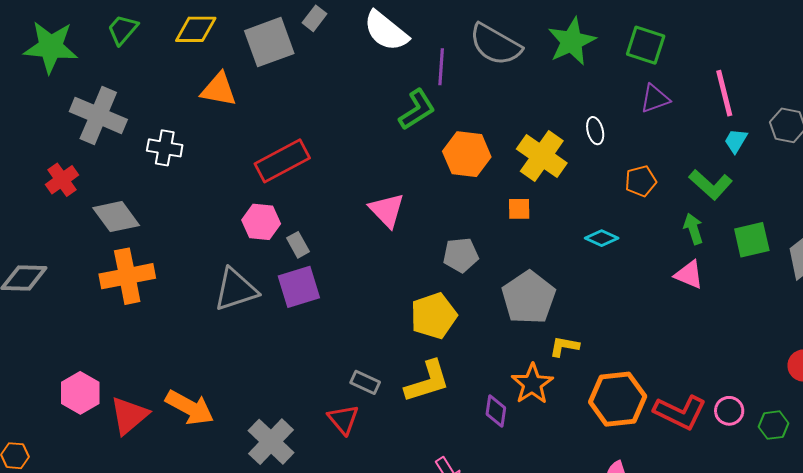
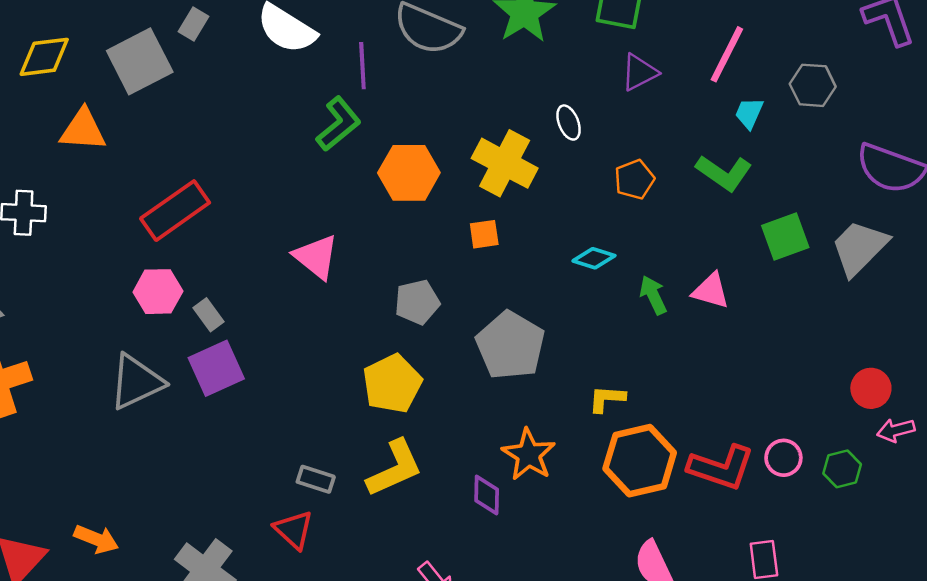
pink line: (724, 93) -> (727, 54), turned 48
green arrow: (693, 229) -> (653, 295), moved
yellow L-shape: (564, 346) -> (607, 399), moved
orange arrow: (190, 407) -> (96, 539), size x0.7

